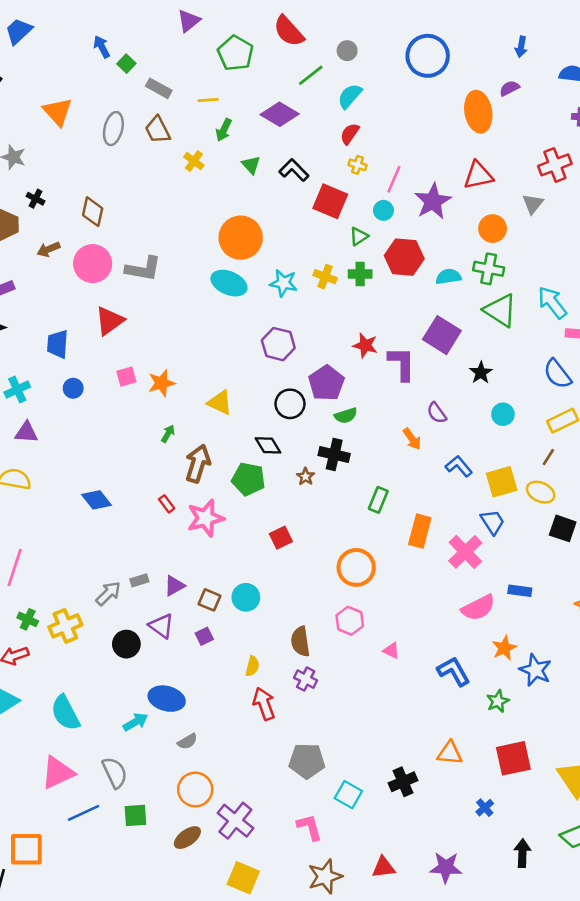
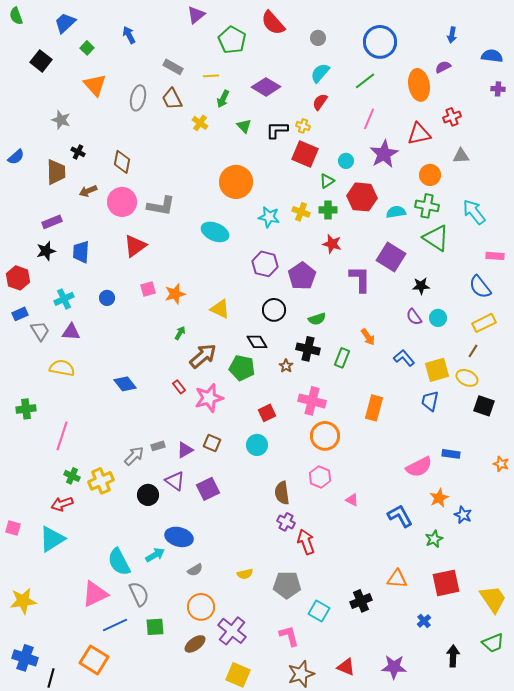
green square: (126, 64) -> (87, 48), moved
green line: (311, 75) -> (365, 81), moved
yellow cross: (358, 165) -> (303, 126), moved
red cross: (555, 165) -> (452, 117), moved, size x0.7
black L-shape: (294, 170) -> (277, 130), turned -45
pink line: (394, 179) -> (369, 119), moved
gray triangle: (533, 204) -> (461, 156), turned 48
cyan ellipse: (229, 283) -> (215, 232), moved
cyan arrow: (552, 303) -> (474, 212), moved
blue trapezoid: (58, 344) -> (81, 252), moved
red star: (365, 345) -> (332, 244), moved
black star: (481, 373) -> (421, 286), turned 30
purple pentagon: (326, 383) -> (302, 276), moved
purple semicircle: (437, 413) -> (414, 317), moved
brown arrow: (198, 464) -> (203, 356), turned 32
green rectangle: (378, 500) -> (342, 358), moved
blue trapezoid: (493, 522) -> (430, 401), turned -135
pink cross: (465, 552) -> (312, 401), moved, turned -32
cyan circle: (246, 597) -> (257, 445), moved
brown square: (209, 600) -> (212, 443), moved
purple square: (204, 636) -> (208, 489), size x1.6
yellow semicircle: (252, 666) -> (245, 574), moved, turned 63
blue star: (535, 670) -> (463, 515), size x0.7
red arrow: (264, 704) -> (306, 542), moved
cyan semicircle: (65, 713) -> (119, 562), moved
orange square: (26, 849) -> (94, 660), moved, turned 32
red triangle: (383, 867) -> (346, 667), turned 30

